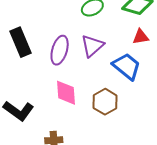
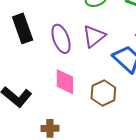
purple ellipse: (60, 50) -> (61, 39), turned -40

